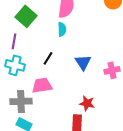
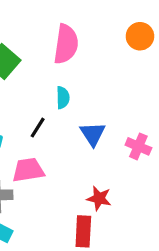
cyan semicircle: (62, 29) -> (63, 98), moved
pink cross: (112, 70) -> (138, 146), turned 35

